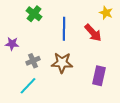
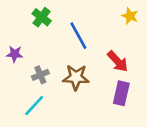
blue line: (64, 29) -> (78, 36), turned -30
red arrow: (93, 33) -> (118, 61), moved

